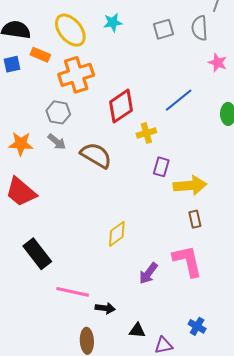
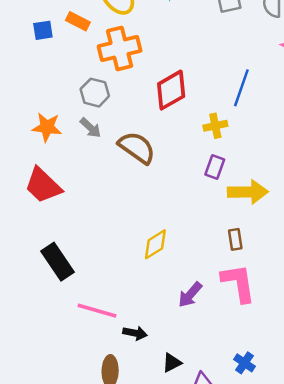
blue line: (179, 100) -> (241, 88), turned -36
yellow cross: (146, 133) -> (215, 126), moved
brown rectangle: (195, 219) -> (235, 239), moved
black triangle: (137, 330) -> (172, 363), turned -36

